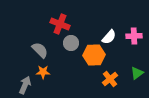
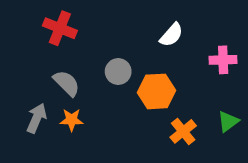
red cross: (60, 24) -> (60, 28), moved
white semicircle: (109, 37) -> (171, 35), moved
gray arrow: (25, 85) -> (37, 118), moved

